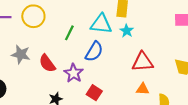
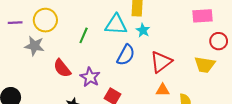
blue semicircle: (94, 52) -> (126, 55), moved
gray star: (21, 54) -> (34, 46), moved
red triangle: (143, 62) -> (161, 62), turned -30

